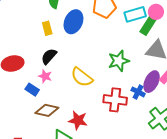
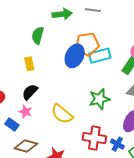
cyan rectangle: (135, 14) -> (100, 56), moved
blue ellipse: (73, 22) -> (75, 56), moved
blue cross: (138, 92) -> (117, 144), moved

